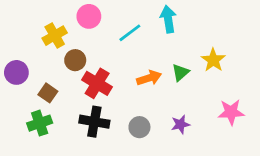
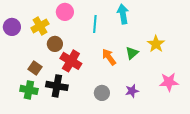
cyan line: (130, 33) -> (95, 24), turned -48
purple circle: (16, 72) -> (12, 27), moved
orange arrow: (149, 78) -> (109, 57), turned -108
black cross: (94, 122) -> (57, 86), moved
green cross: (40, 123) -> (29, 90), turned 30

